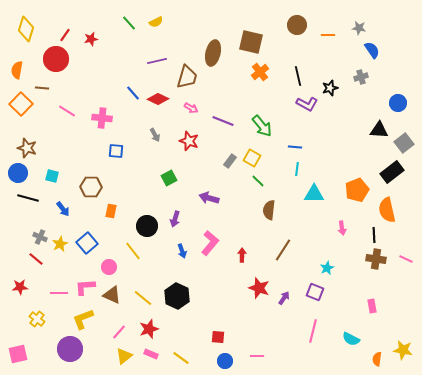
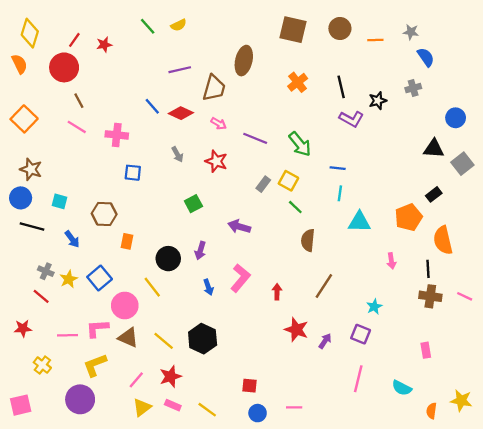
brown square: (251, 42) -> (293, 30), moved
orange semicircle: (17, 70) -> (19, 64), moved, turned 144
brown line: (42, 88) -> (79, 101), moved, turned 56
black rectangle: (392, 172) -> (434, 194), moved, size x0.6
pink circle: (109, 267) -> (125, 305), size x1.5

